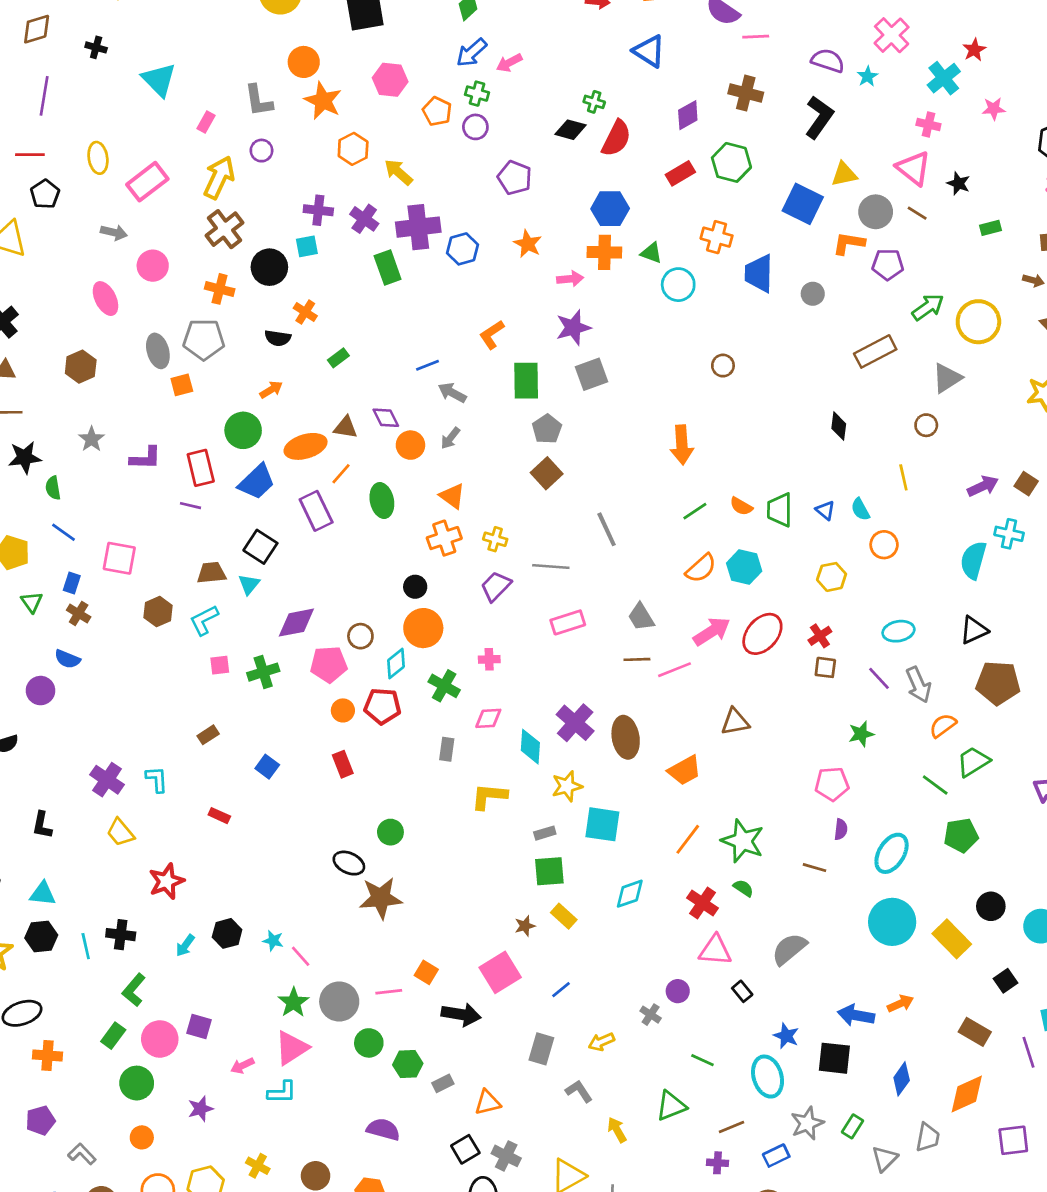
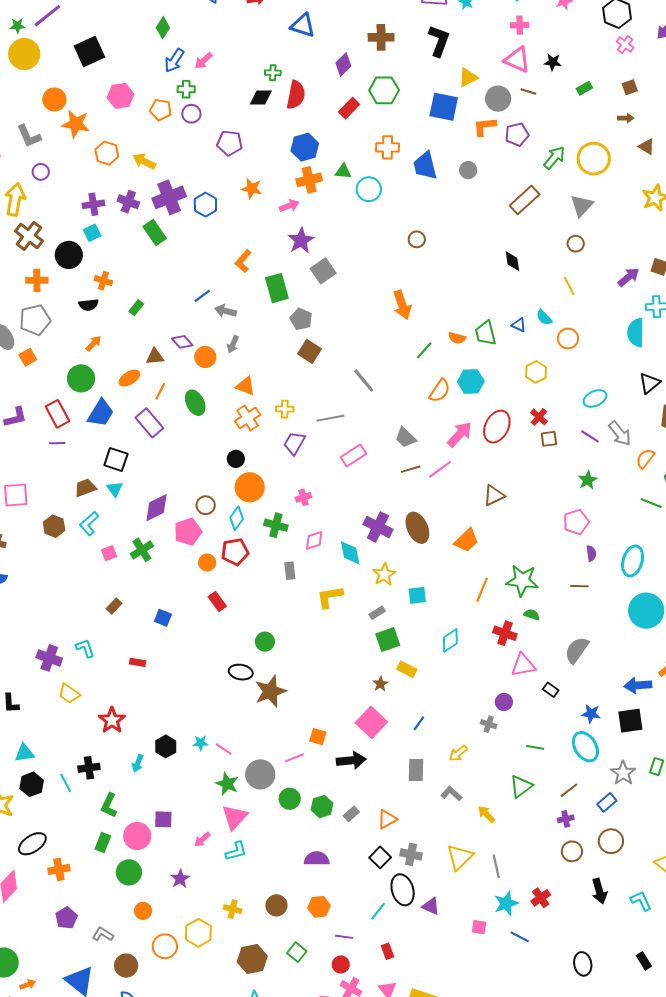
orange ellipse: (306, 446) -> (129, 378), size x0.7
cyan square: (602, 824) -> (417, 595), size x0.7

